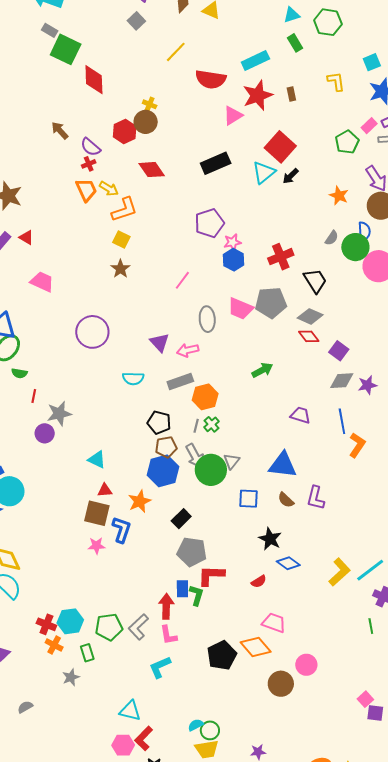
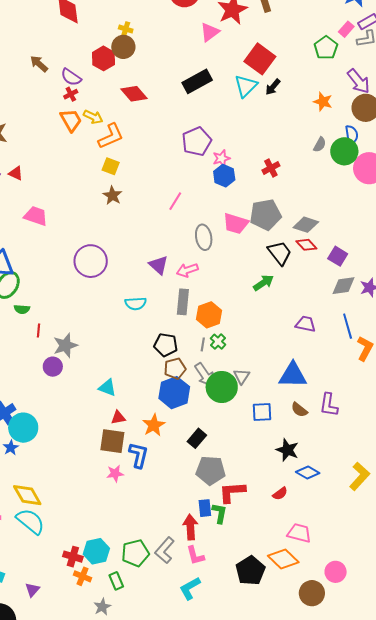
red cross: (281, 257) -> (271, 168), size x0.7
black trapezoid: (315, 281) -> (280, 253), moved
gray rectangle: (180, 381) -> (183, 302), turned -60

